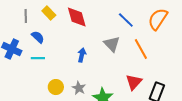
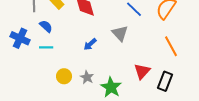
orange line: (141, 49) -> (171, 46), moved
blue arrow: (82, 55) -> (90, 44), turned -144

